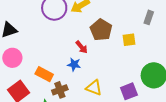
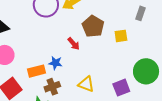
blue star: (74, 64) -> (55, 63), moved
orange rectangle: (44, 74) -> (37, 71), turned -42

